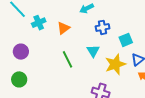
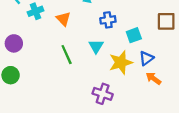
orange triangle: (63, 28) -> (63, 19), turned -40

